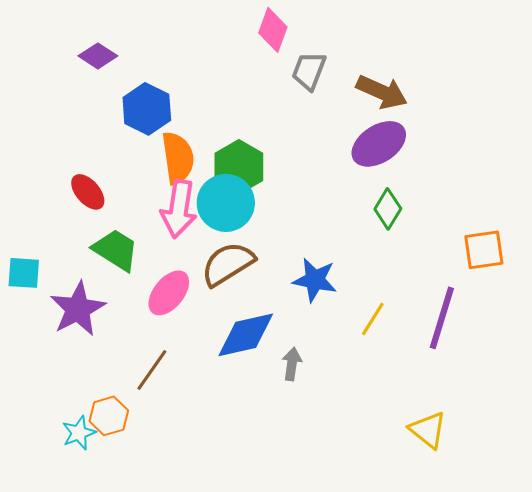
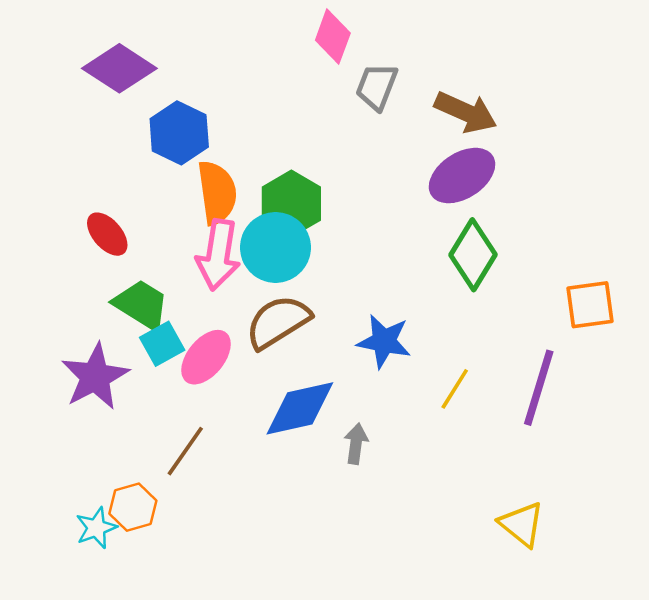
purple diamond: (98, 56) -> (119, 68), size x1.5
green diamond: (388, 209) -> (473, 255), size x1.4
cyan square: (24, 273) -> (162, 344), moved, turned -33

